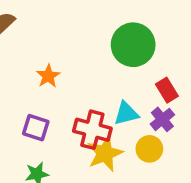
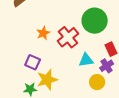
red cross: (92, 130) -> (68, 37), moved, turned 30
yellow star: (105, 153) -> (47, 80), moved

